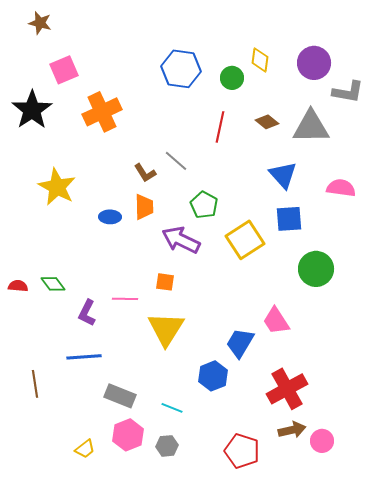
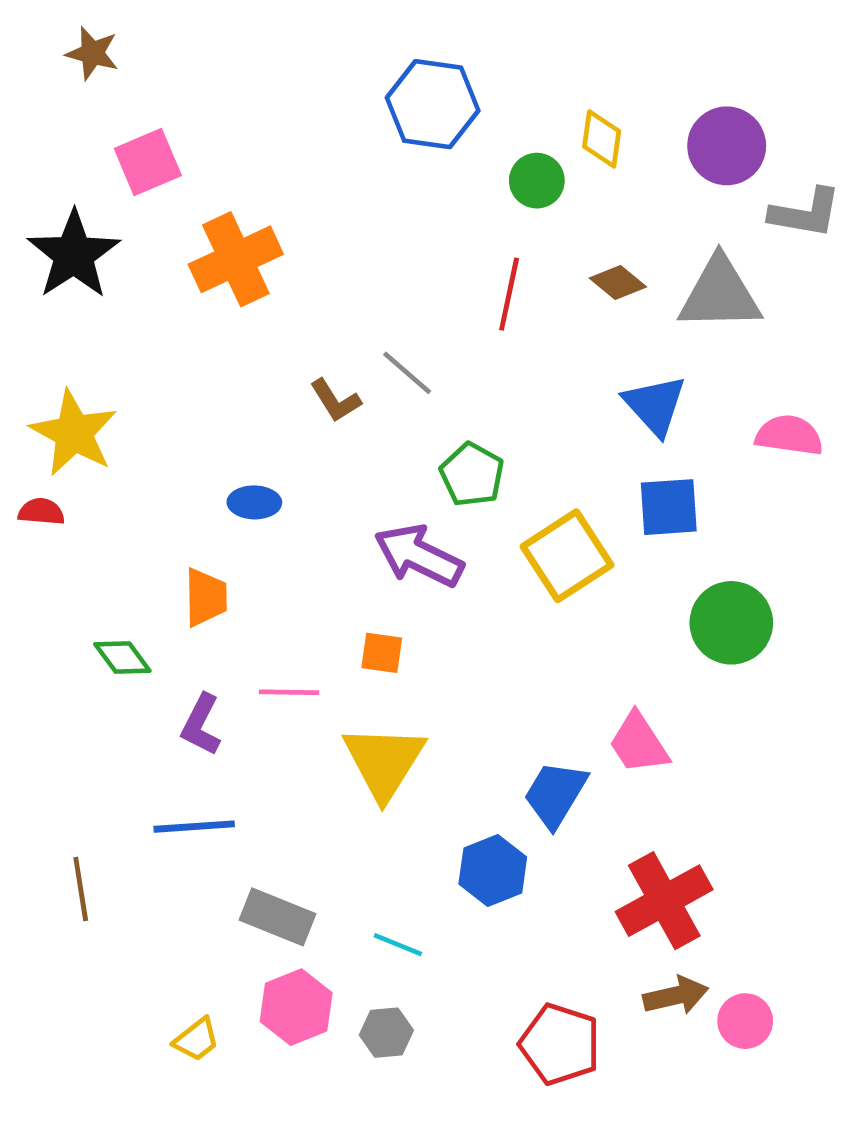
blue hexagon: (181, 69) -> (433, 104), moved
yellow star: (57, 187) -> (74, 433), moved
orange trapezoid: (144, 207) -> (206, 597), moved
red semicircle: (18, 286) -> (41, 512), moved

